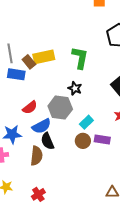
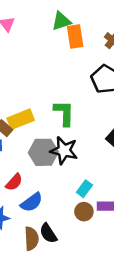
black star: (75, 88) -> (64, 151), size x1.6
gray hexagon: (60, 108) -> (43, 152), moved
black semicircle: (48, 141) -> (48, 233), moved

